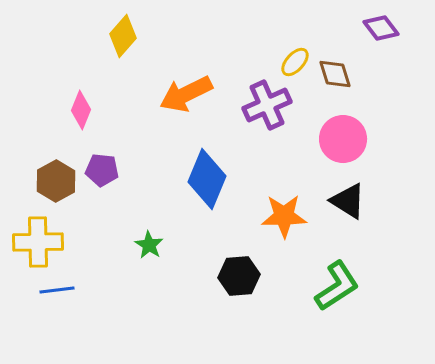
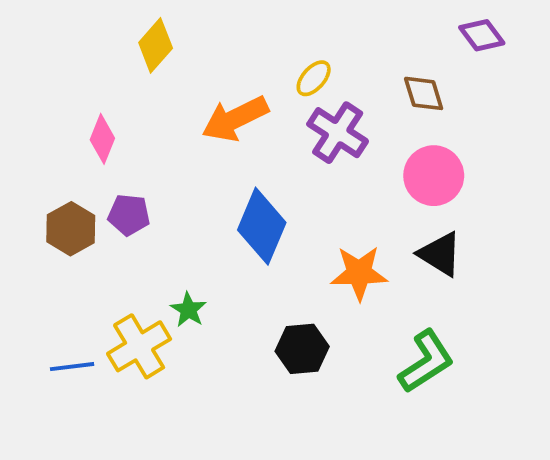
yellow ellipse: (295, 62) -> (314, 78), moved
purple cross: (267, 105) -> (338, 133), turned -33
yellow cross: (38, 242) -> (139, 346), moved, turned -30

